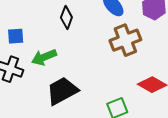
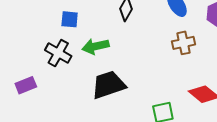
brown cross: (125, 40) -> (184, 43), size x0.7

